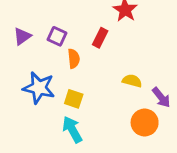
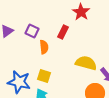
yellow semicircle: (132, 81) -> (86, 63), size x1.5
blue star: (39, 88) -> (19, 82), moved

